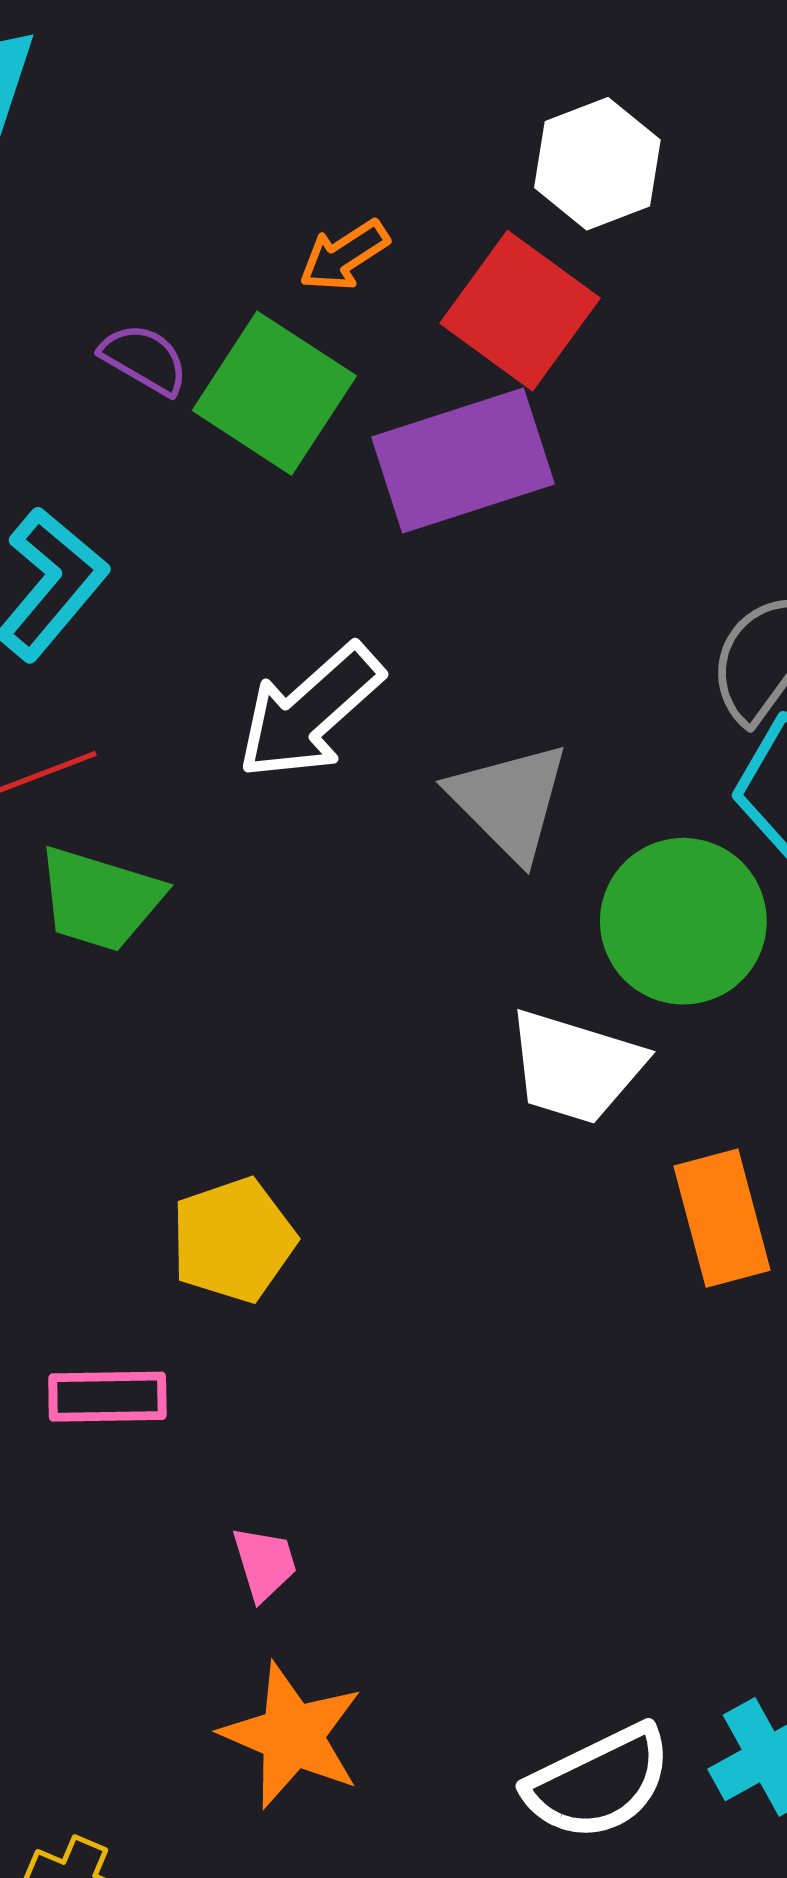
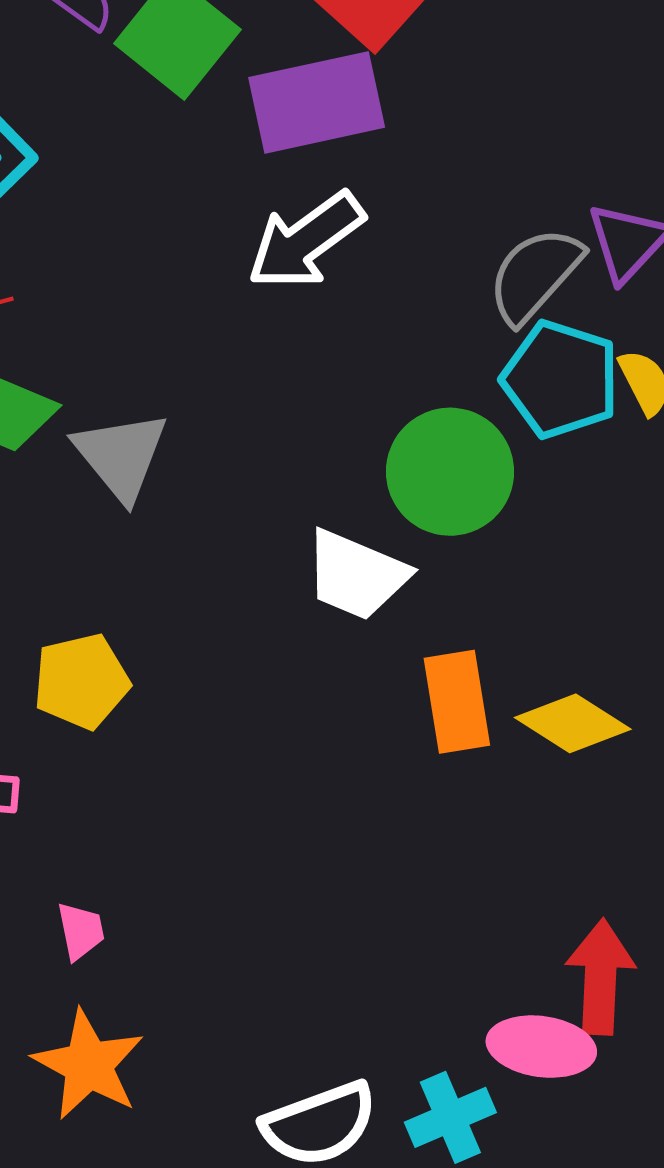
white arrow: (310, 712) -> (306, 241), moved
gray triangle: (509, 801) -> (121, 456), moved

